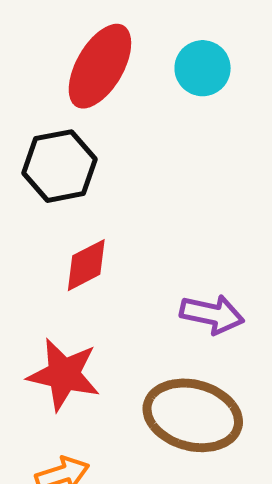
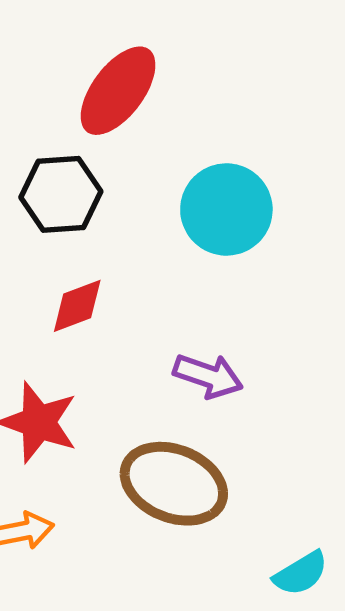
cyan circle: (203, 68) -> (226, 209), moved, size x1.5

